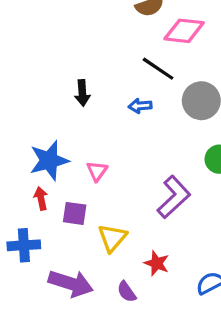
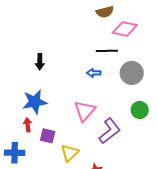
black line: (158, 69) -> (107, 51), turned -40
black arrow: (82, 93) -> (40, 62), moved
pink triangle: (97, 171) -> (85, 111), moved, size x1.6

